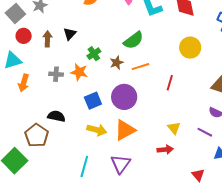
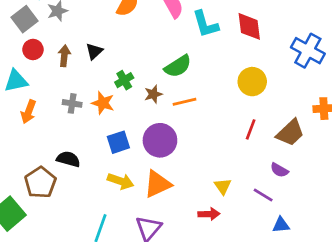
red line: (170, 83) -> (251, 129), moved

